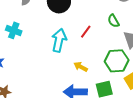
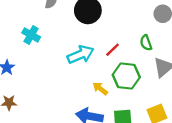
cyan arrow: (59, 40) -> (81, 55), turned 45
green hexagon: (117, 61) -> (126, 76), moved

